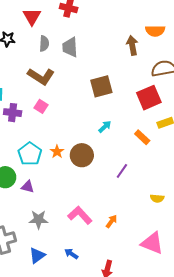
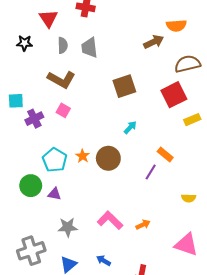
brown arrow: (132, 45) -> (154, 42), turned 78
purple cross: (13, 113) -> (34, 119), turned -30
orange rectangle: (142, 137) -> (165, 155), moved
orange arrow: (112, 221) -> (143, 225), turned 32

